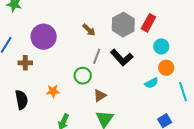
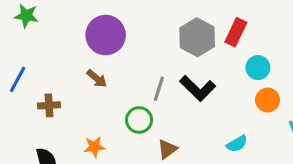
brown arrow: (89, 30) -> (97, 79), moved
purple circle: (44, 37) -> (106, 35), moved
cyan semicircle: (151, 83) -> (237, 144), moved

